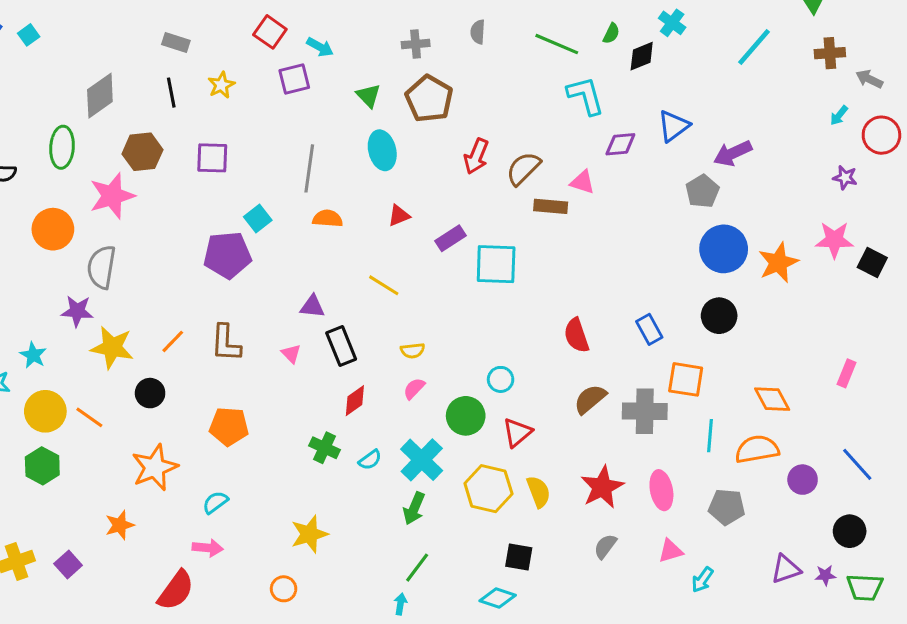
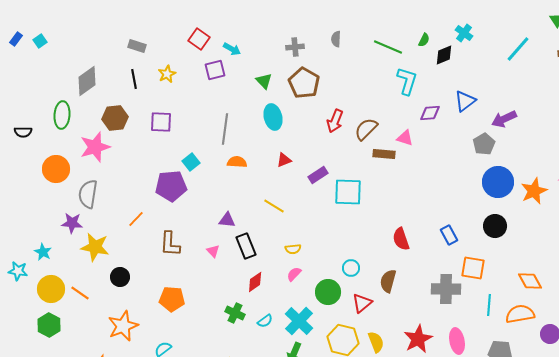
cyan L-shape: (586, 96) -> (407, 81), turned 32
orange line: (173, 341) -> (136, 219), moved
brown semicircle: (590, 399) -> (388, 281), moved, turned -35

